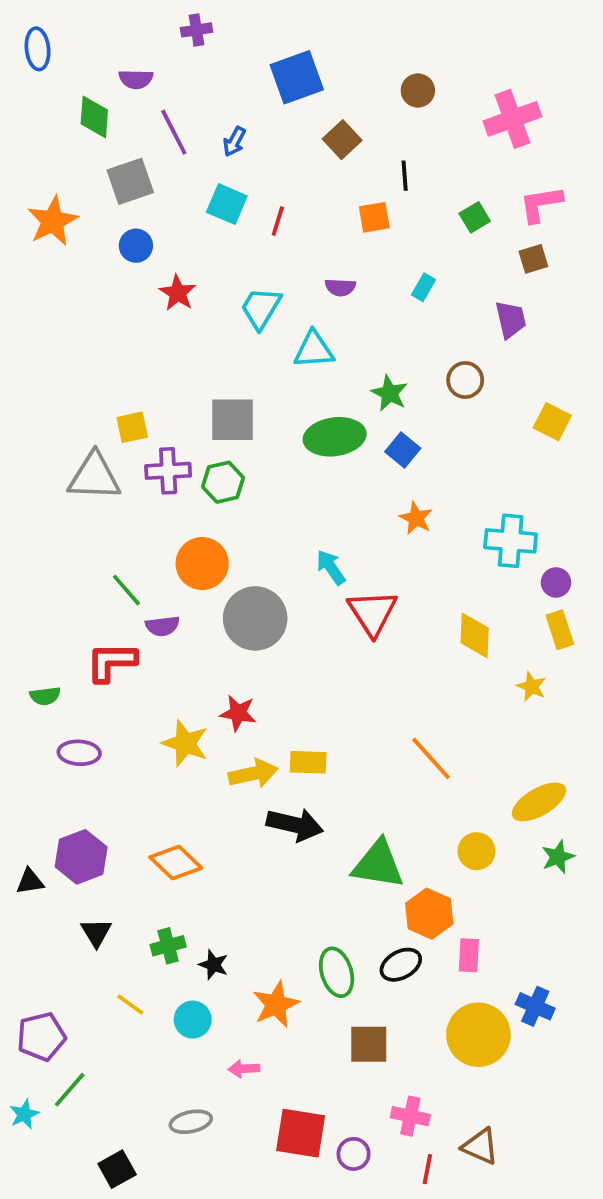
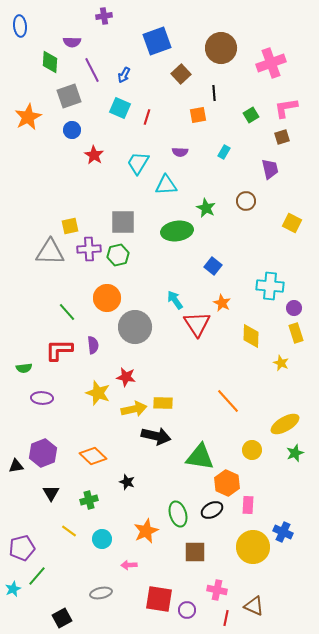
brown circle: (418, 90) -> (221, 48), size x1.8
blue square: (403, 450) -> (213, 266), moved
orange star: (416, 518) -> (222, 303), moved
purple semicircle: (162, 626) -> (93, 345), moved, turned -90
black star: (214, 965) -> (127, 482), moved

